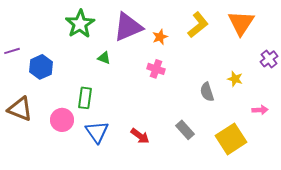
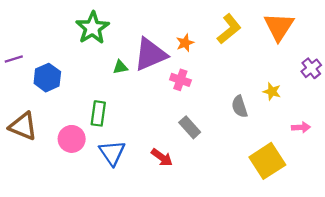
purple triangle: (128, 27) -> (150, 54), moved
green triangle: (104, 58) -> (120, 67), turned -32
gray rectangle: (185, 130) -> (190, 127), moved

